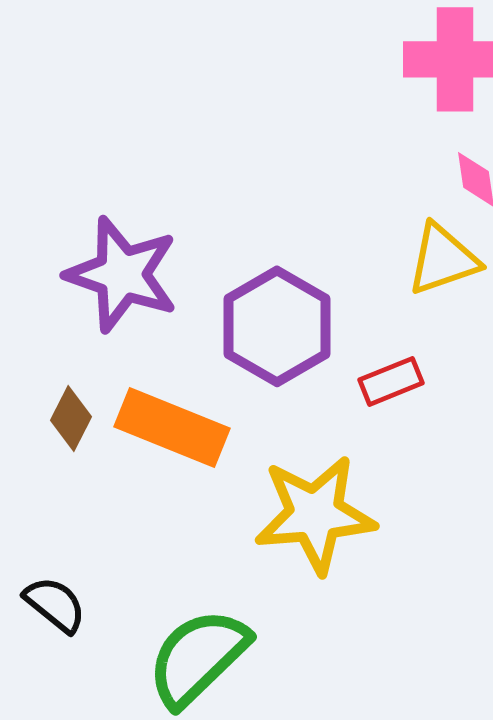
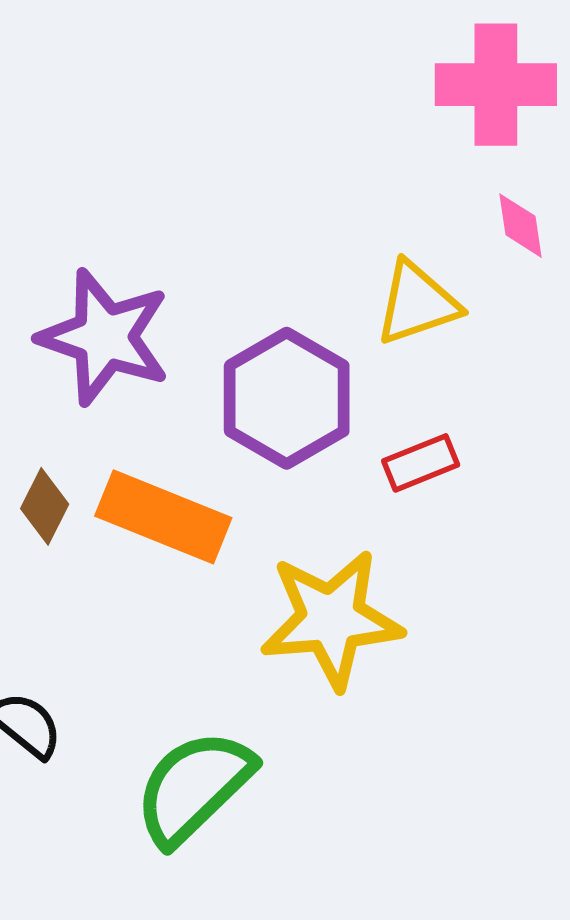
yellow triangle: (443, 259) -> (417, 303), moved

